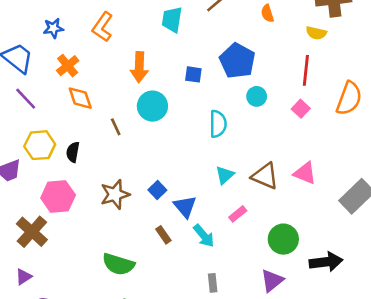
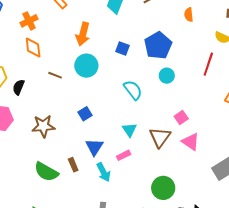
pink square: (301, 109) -> (181, 117), moved
cyan semicircle: (218, 124) -> (133, 90), turned -50
brown line: (116, 127) -> (55, 75), turned -56
cyan triangle: (225, 175) -> (129, 130), turned -35
brown triangle: (265, 176) -> (160, 137), turned 30
blue square: (157, 190) -> (85, 114), moved
pink rectangle: (238, 214) -> (124, 155), moved
green semicircle: (118, 264) -> (46, 172), moved

